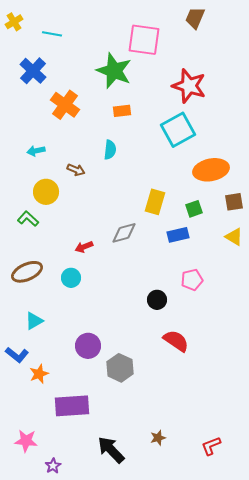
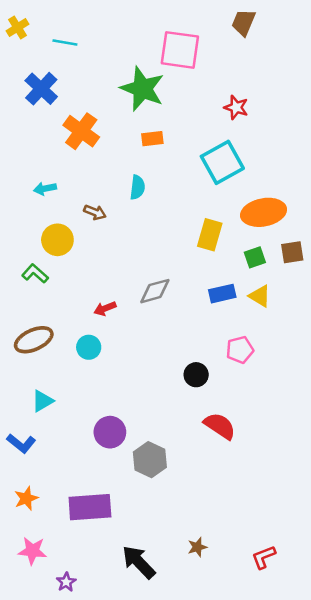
red star: (189, 86) -> (236, 107), size x0.6
yellow rectangle: (155, 202) -> (210, 235), moved
green square: (194, 209) -> (255, 257), moved
yellow triangle: (234, 237) -> (260, 296), moved
orange star: (39, 374) -> (26, 498), moved

